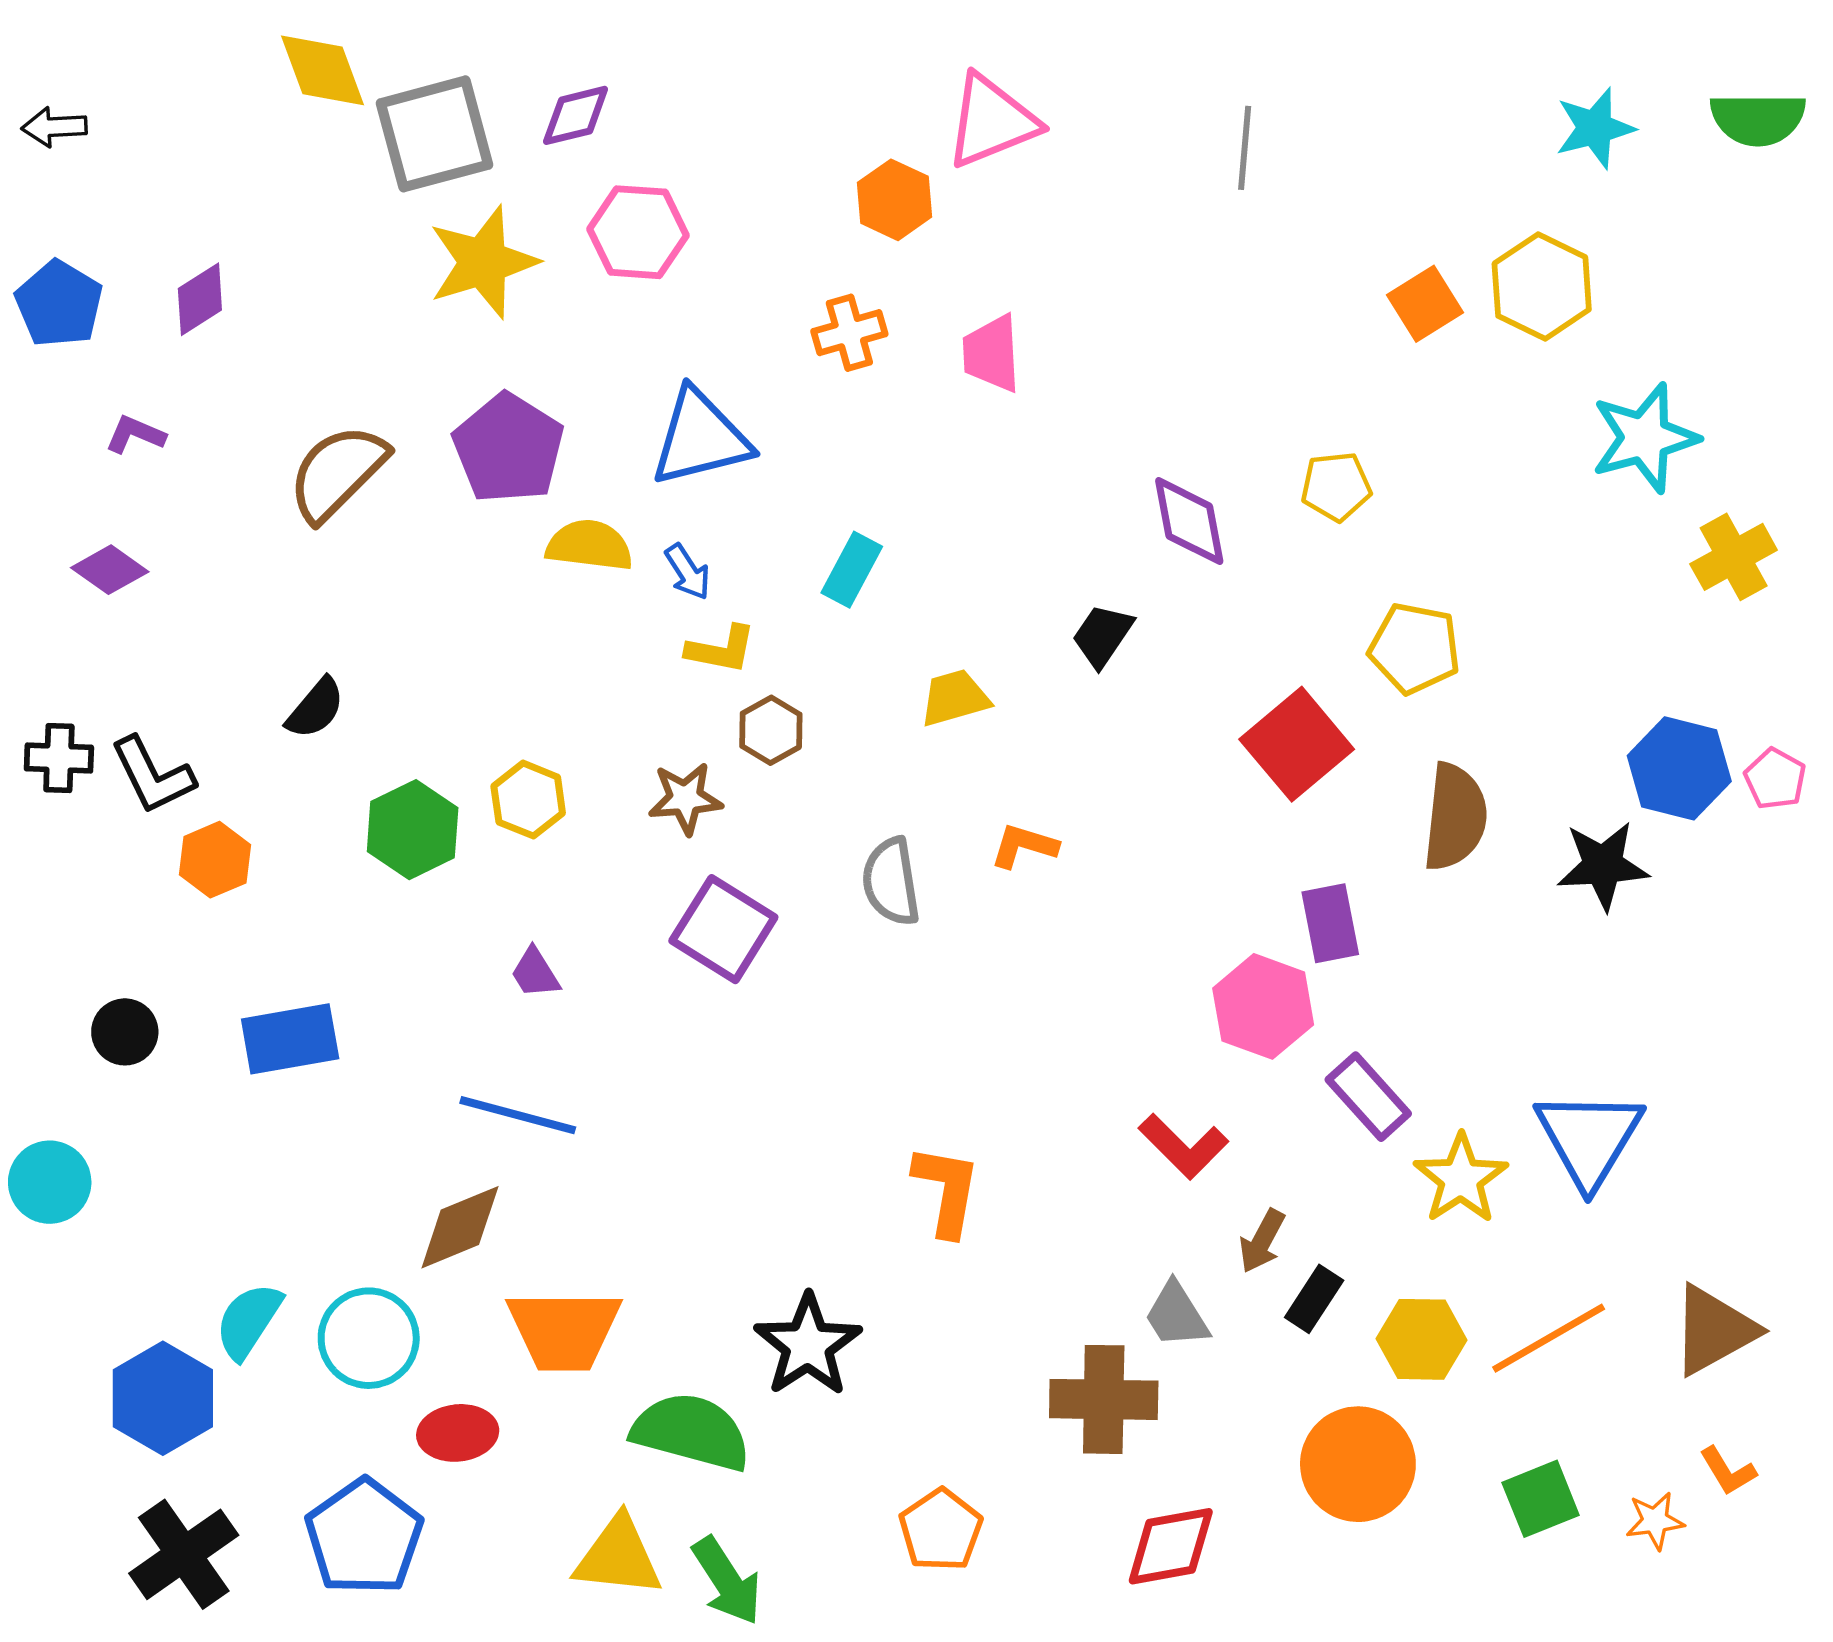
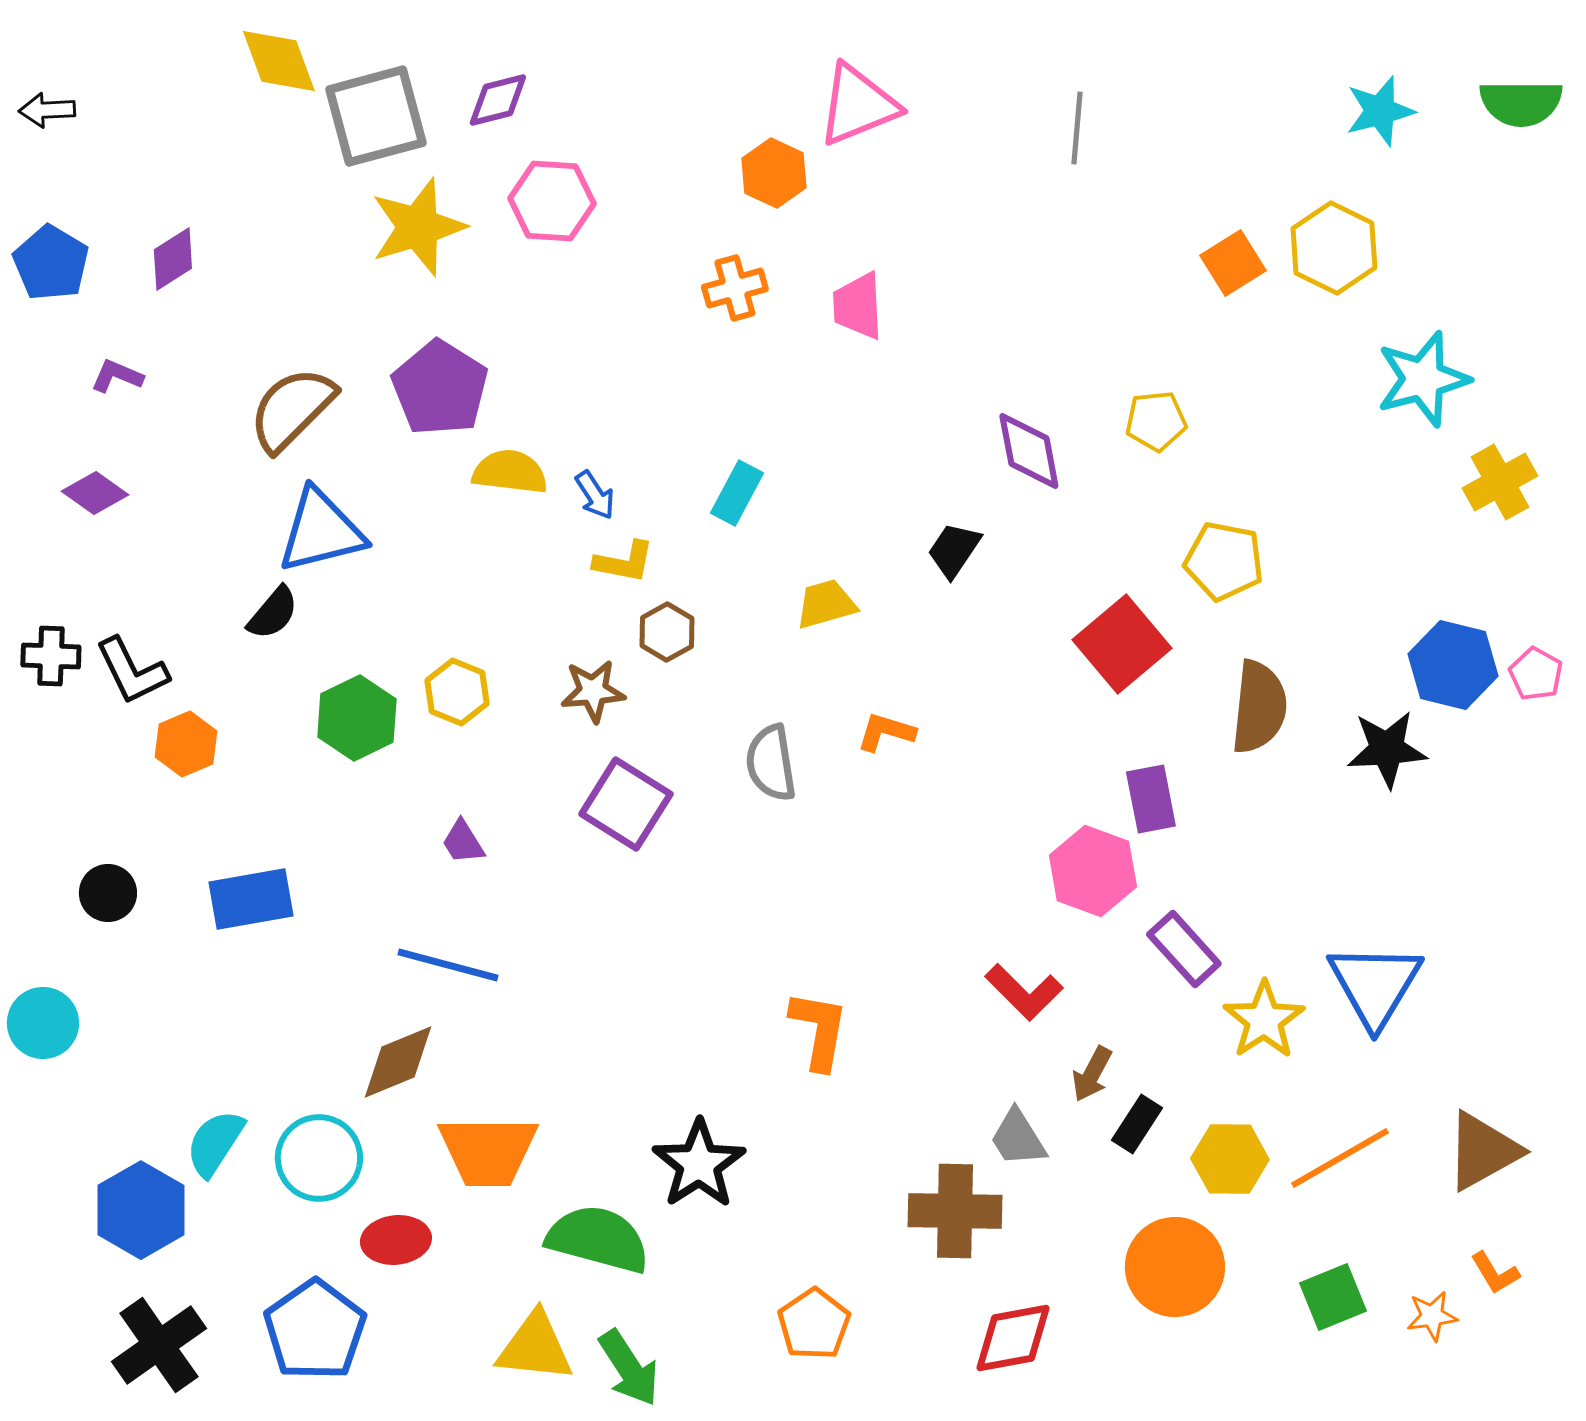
blue triangle: (700, 438) -> (321, 531), moved

